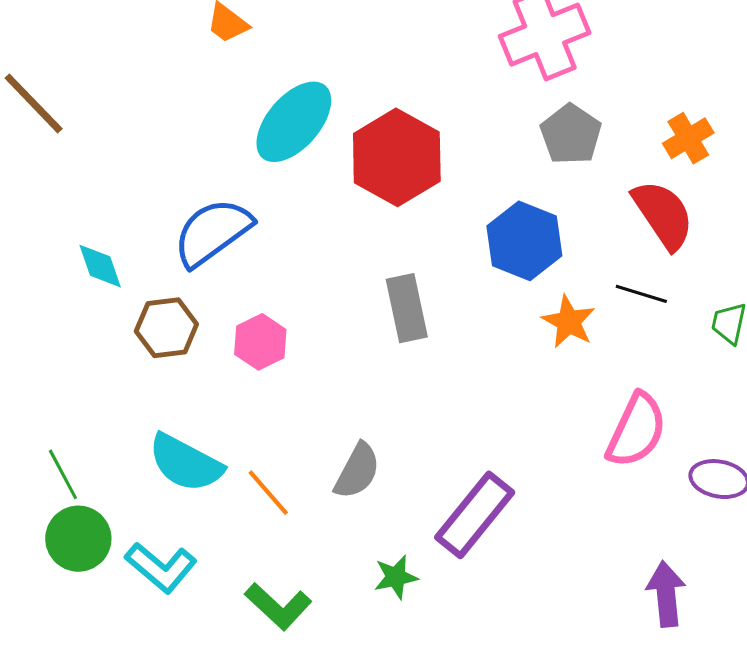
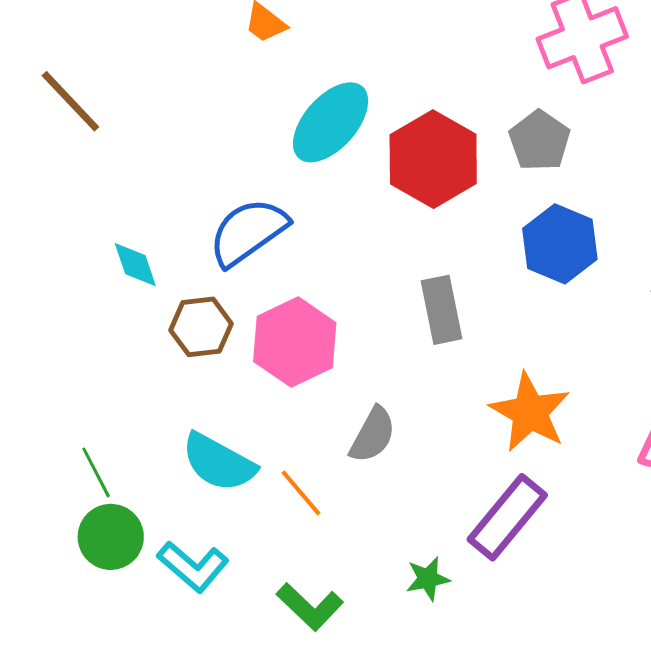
gray pentagon: (571, 134) -> (540, 141), moved
orange star: (569, 322) -> (530, 412), moved, size x1.5
pink hexagon: (260, 342) -> (295, 342), size x1.6
gray semicircle: (357, 471) -> (373, 435), moved

